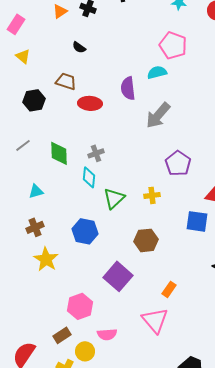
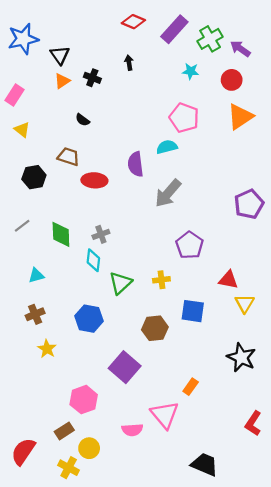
blue square: (197, 221) -> (193, 311), moved
yellow star: (46, 259) -> (47, 349), size x0.7
orange rectangle: (169, 289) -> (191, 387), moved
pink semicircle: (107, 334) -> (132, 430), moved

